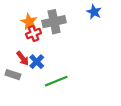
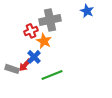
orange star: (29, 22) -> (44, 41), moved
red arrow: (23, 58) -> (25, 65), moved, turned 80

